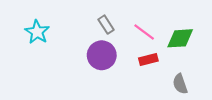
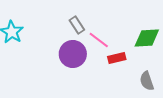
pink line: (144, 32) -> (99, 40), moved

